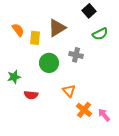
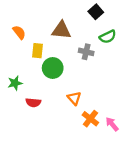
brown triangle: (57, 28) -> (61, 30), turned 36
yellow rectangle: (35, 38) -> (38, 51), moved
gray cross: (76, 55) -> (86, 52), moved

